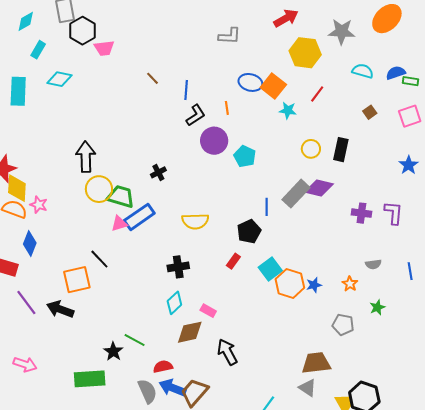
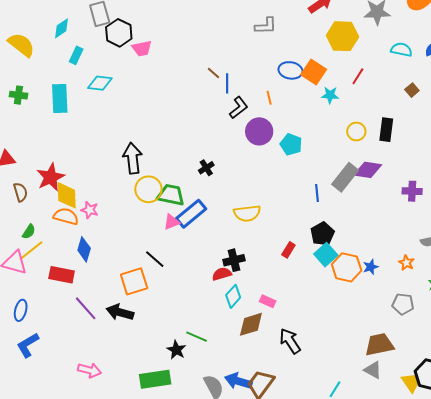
brown line: (153, 78) -> (214, 73), moved
black pentagon: (249, 231) -> (323, 234), moved
red semicircle: (163, 367) -> (222, 274), moved

